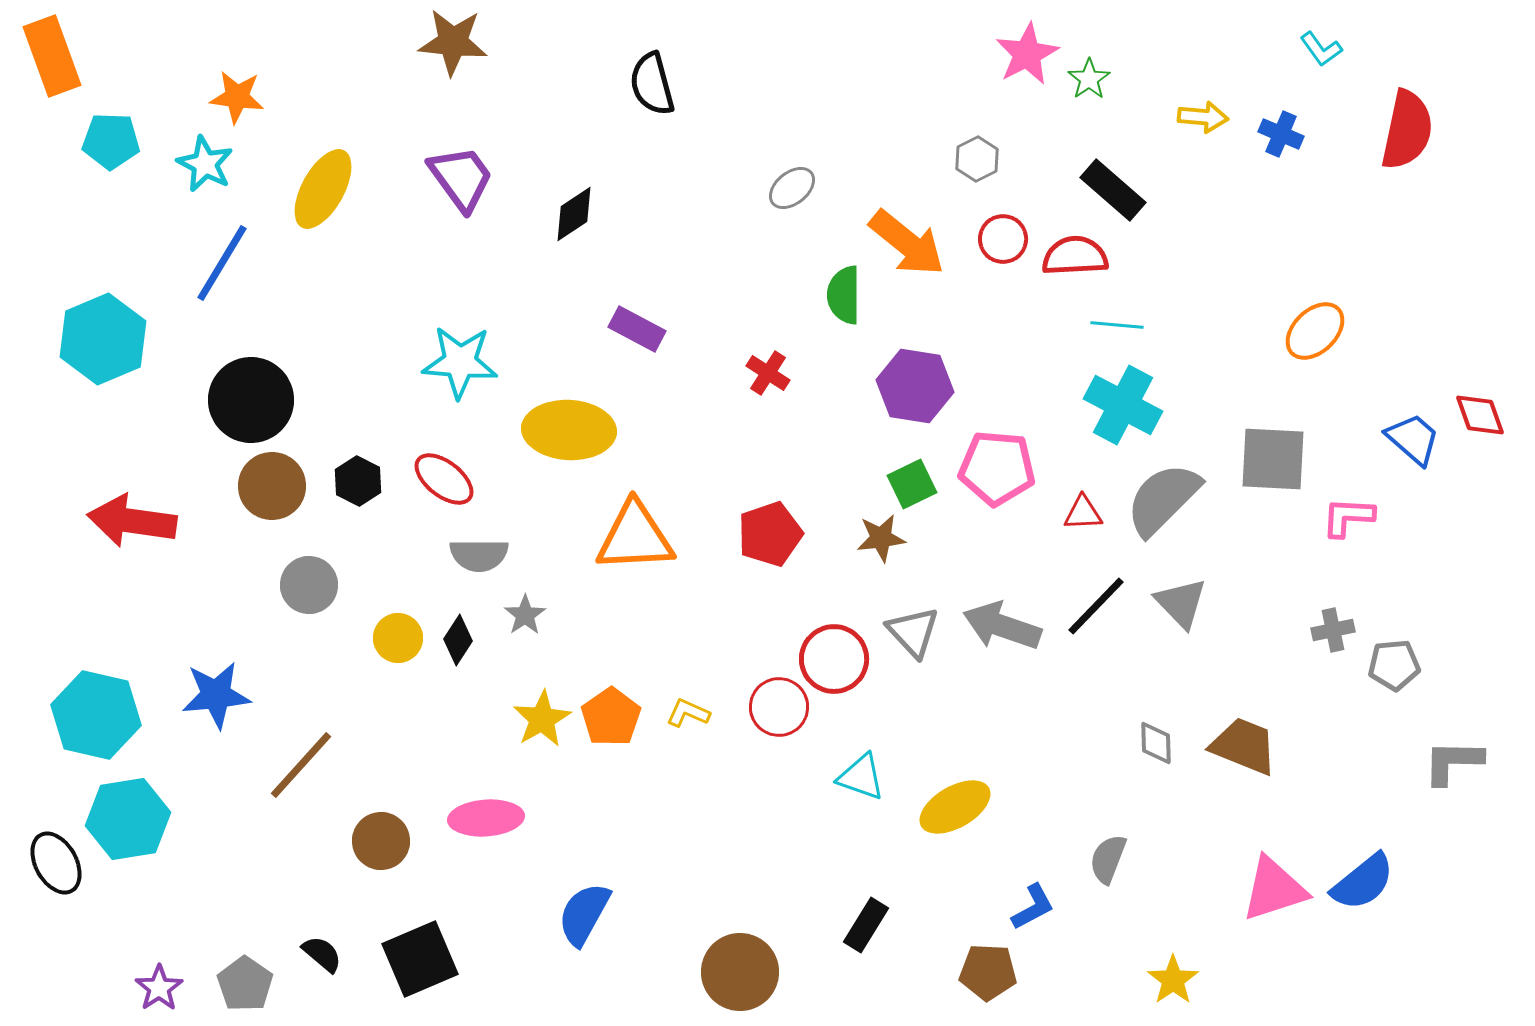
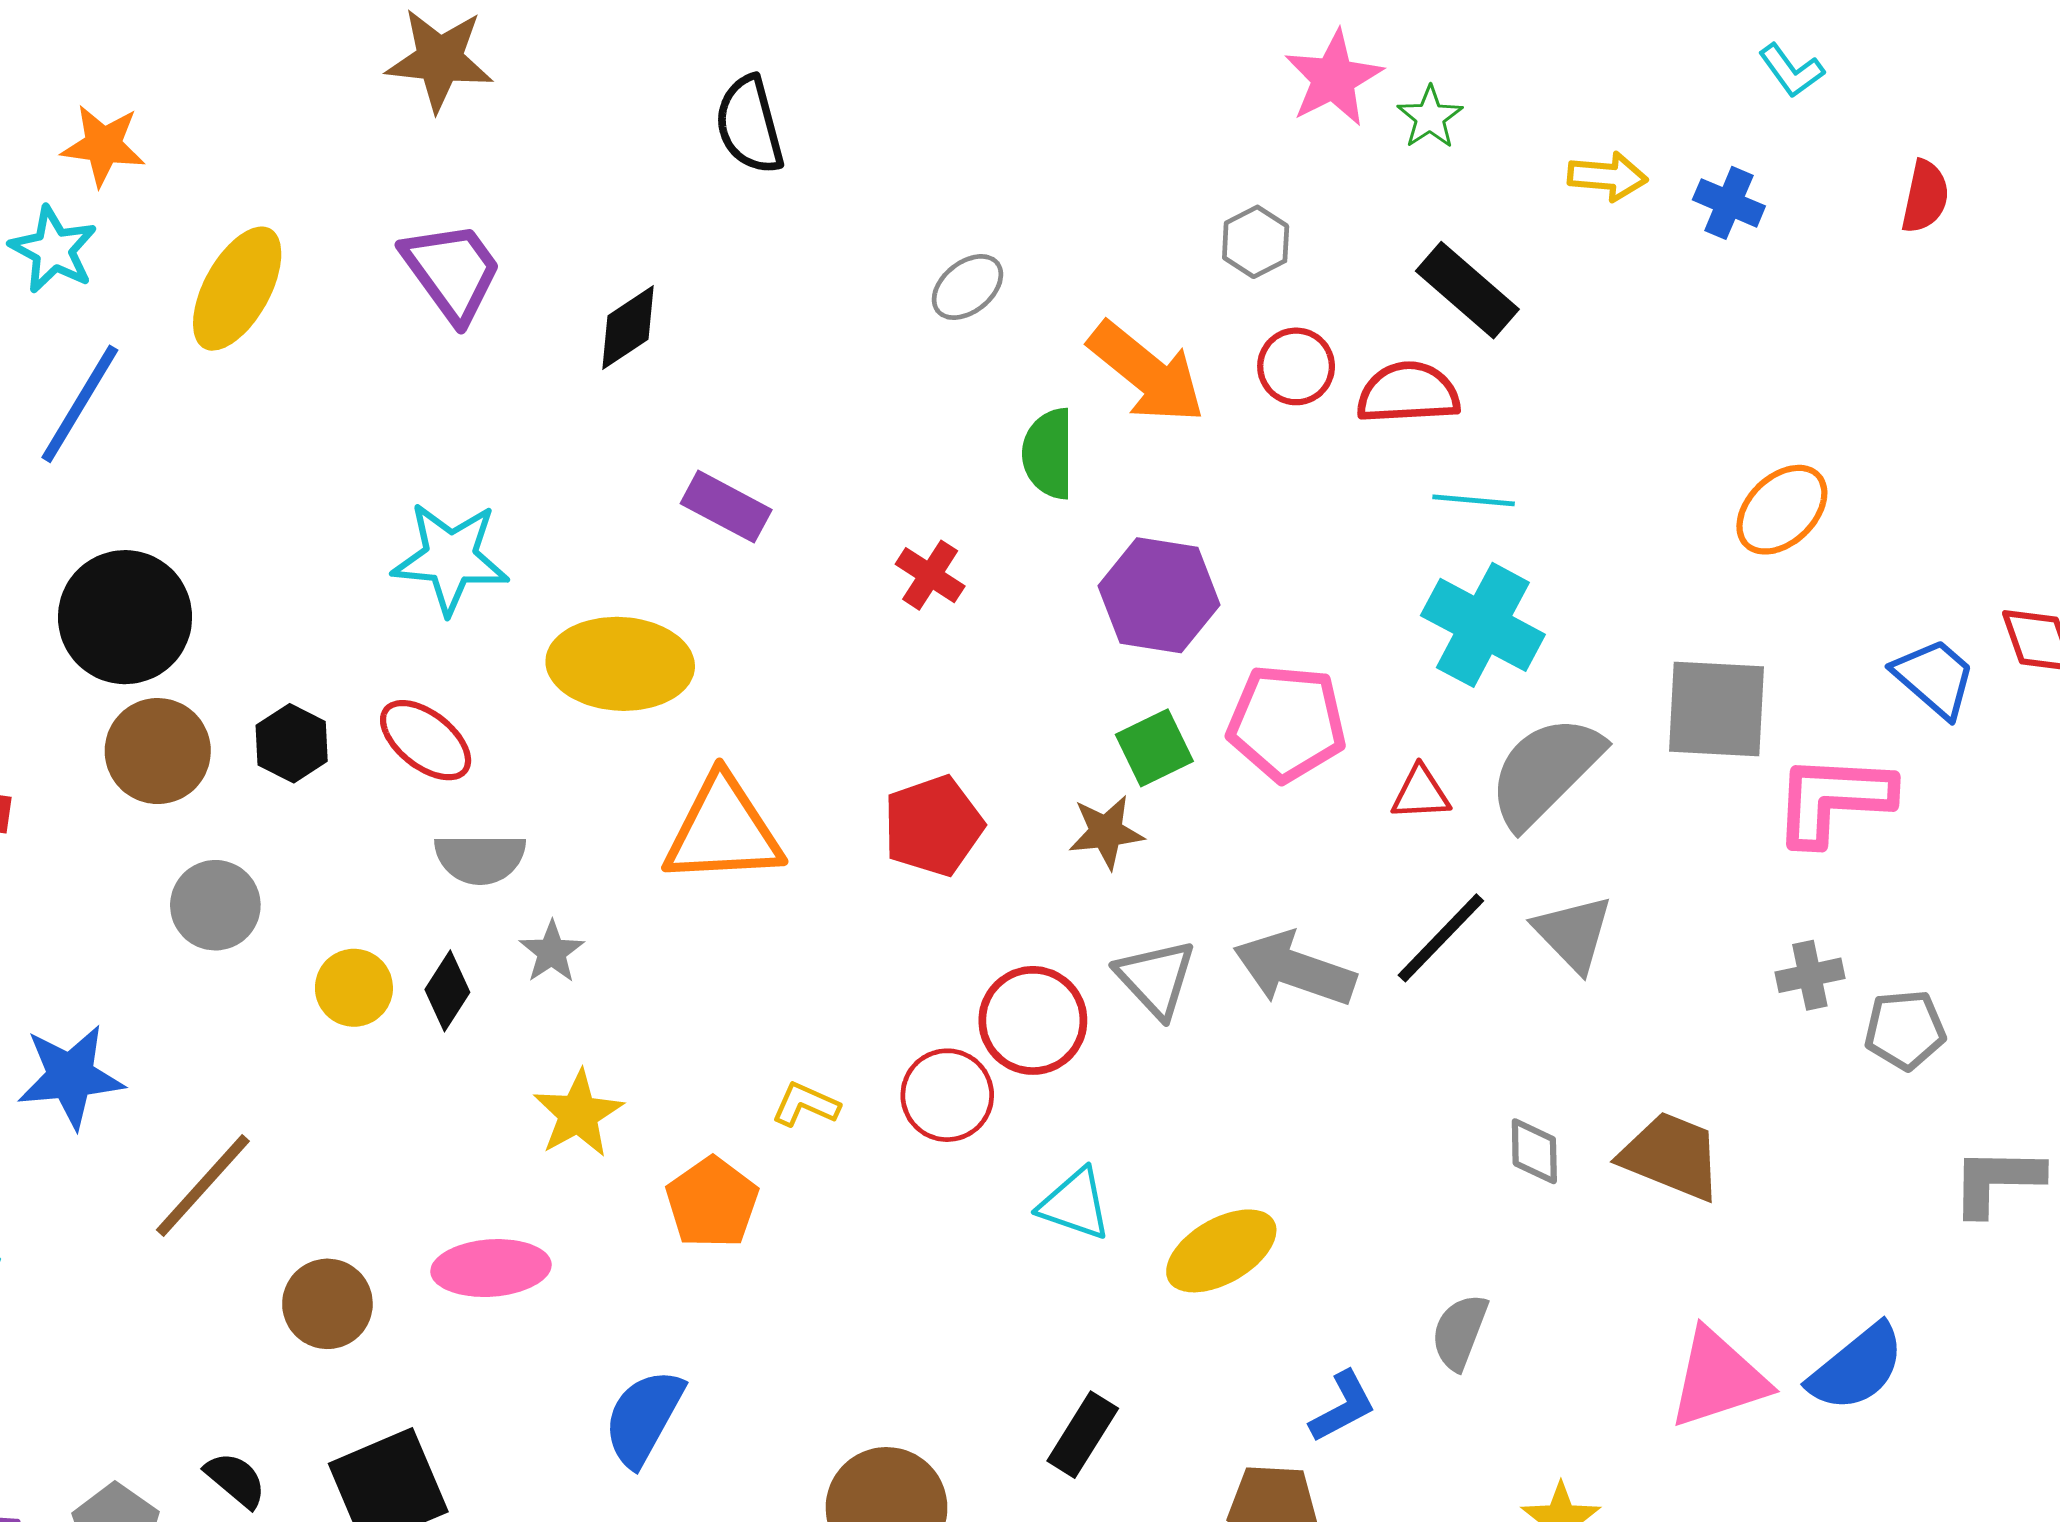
red semicircle: (1407, 130) -> (1925, 197), size x0.6
pink L-shape: (1348, 517) -> (1833, 799), size x1.5
orange pentagon: (611, 717) -> (712, 1203), moved

